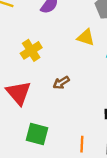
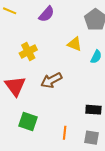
brown arrow: (61, 83) -> (51, 80), size x1.5

